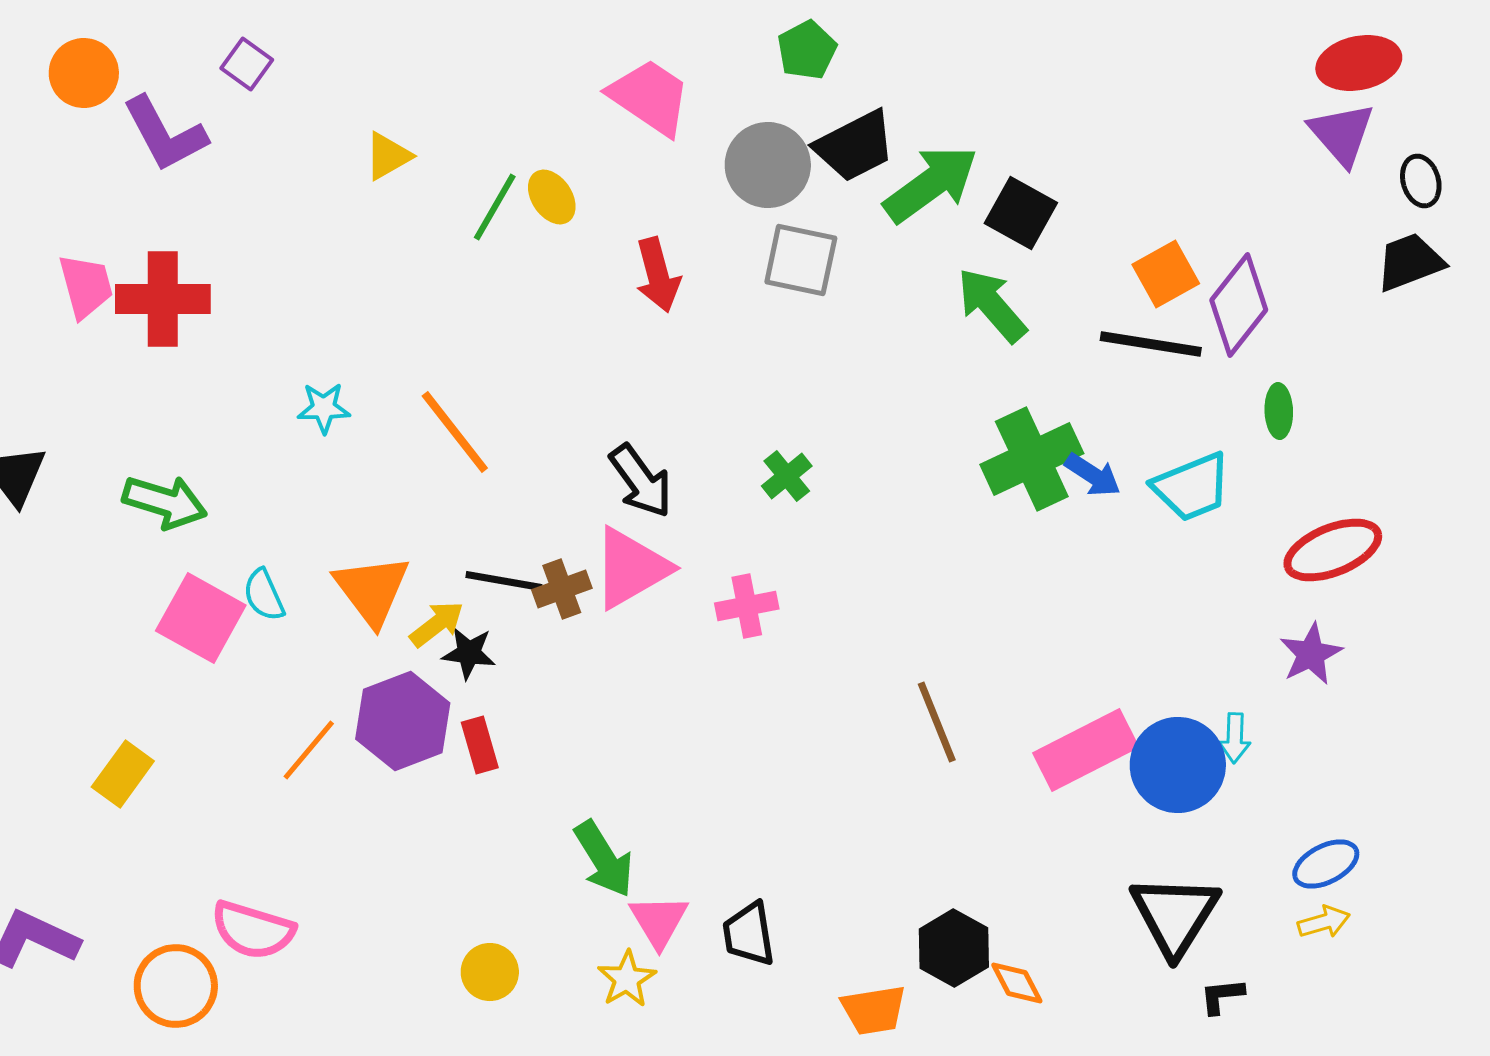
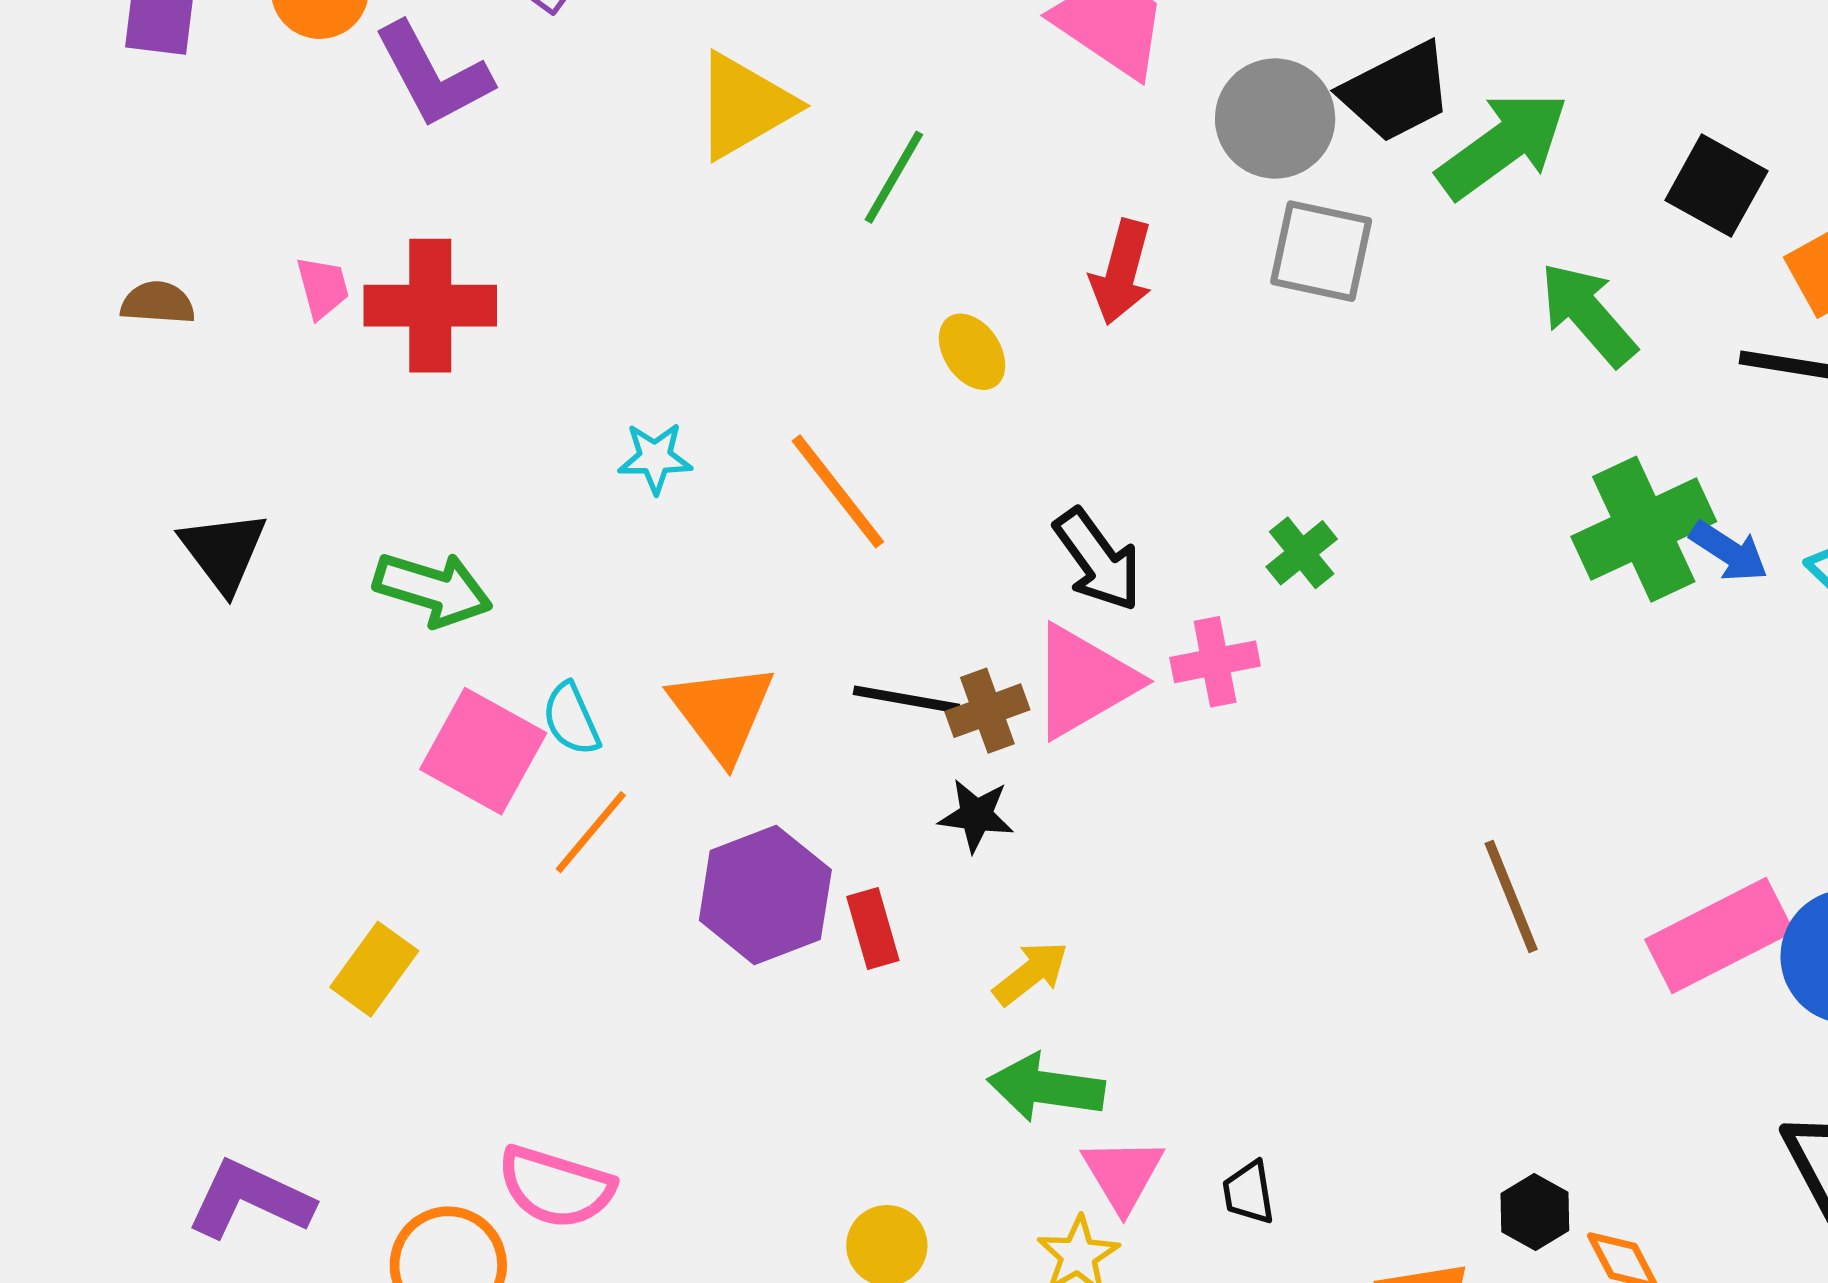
yellow triangle: (388, 156) -> (744, 106), size x1.6
yellow ellipse: (552, 197) -> (972, 352), moved
black square: (1021, 213) -> (1716, 186), moved
red arrow: (658, 275) -> (1121, 272), turned 30
pink trapezoid: (86, 286) -> (323, 287), size x0.7
pink cross: (747, 606) -> (1215, 662), moved
yellow arrow: (437, 624) -> (1031, 973), moved
black star: (469, 653) -> (976, 815), moved
orange line: (309, 750) -> (591, 832), moved
green arrow: (604, 859) -> (1046, 1088), turned 130
black trapezoid: (749, 934) -> (1249, 1192), size x0.7
black hexagon: (954, 948) -> (1535, 1212), size x0.7

